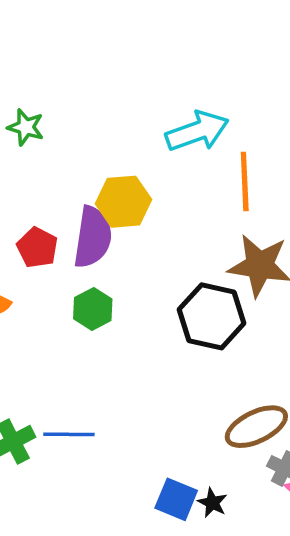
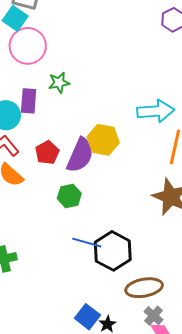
green star: (26, 127) -> (59, 83), turned 30
black hexagon: (212, 316) -> (113, 251), moved
blue line: (69, 434) -> (87, 243), moved

